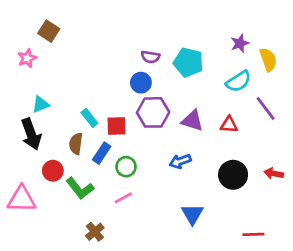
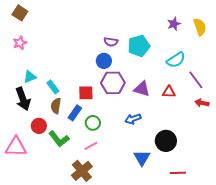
brown square: (49, 31) -> (20, 13), moved
purple star: (240, 43) -> (174, 24), moved
yellow semicircle: (268, 60) -> (200, 27), moved
cyan pentagon: (188, 62) -> (139, 46), turned -30
cyan rectangle: (89, 118) -> (53, 87), moved
red arrow: (274, 173) -> (202, 103), moved
black circle: (233, 175) -> (166, 141), moved
brown cross: (95, 232) -> (82, 171), moved, size x1.5
red line: (253, 234) -> (178, 173), moved

